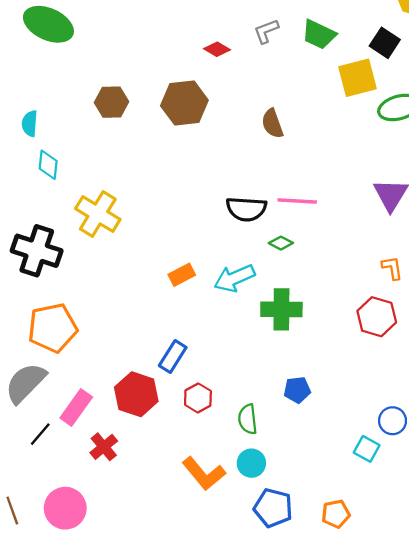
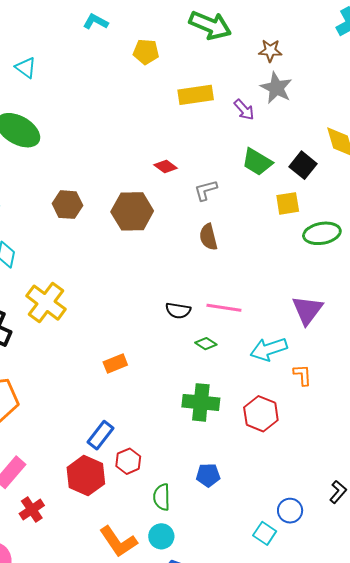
gray L-shape: (266, 31) -> (206, 190), moved
black square: (385, 43) -> (303, 165), moved
yellow square: (357, 78) -> (288, 203), size x0.7
black semicircle: (246, 209) -> (178, 311), size x0.7
cyan arrow: (234, 278) -> (269, 349), moved
red hexagon: (377, 317) -> (261, 414), moved
red hexagon: (136, 394) -> (86, 476), moved
red hexagon: (198, 398) -> (128, 461), moved

